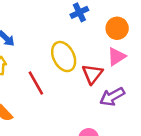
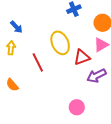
red triangle: (92, 74) -> (82, 57), turned 30

